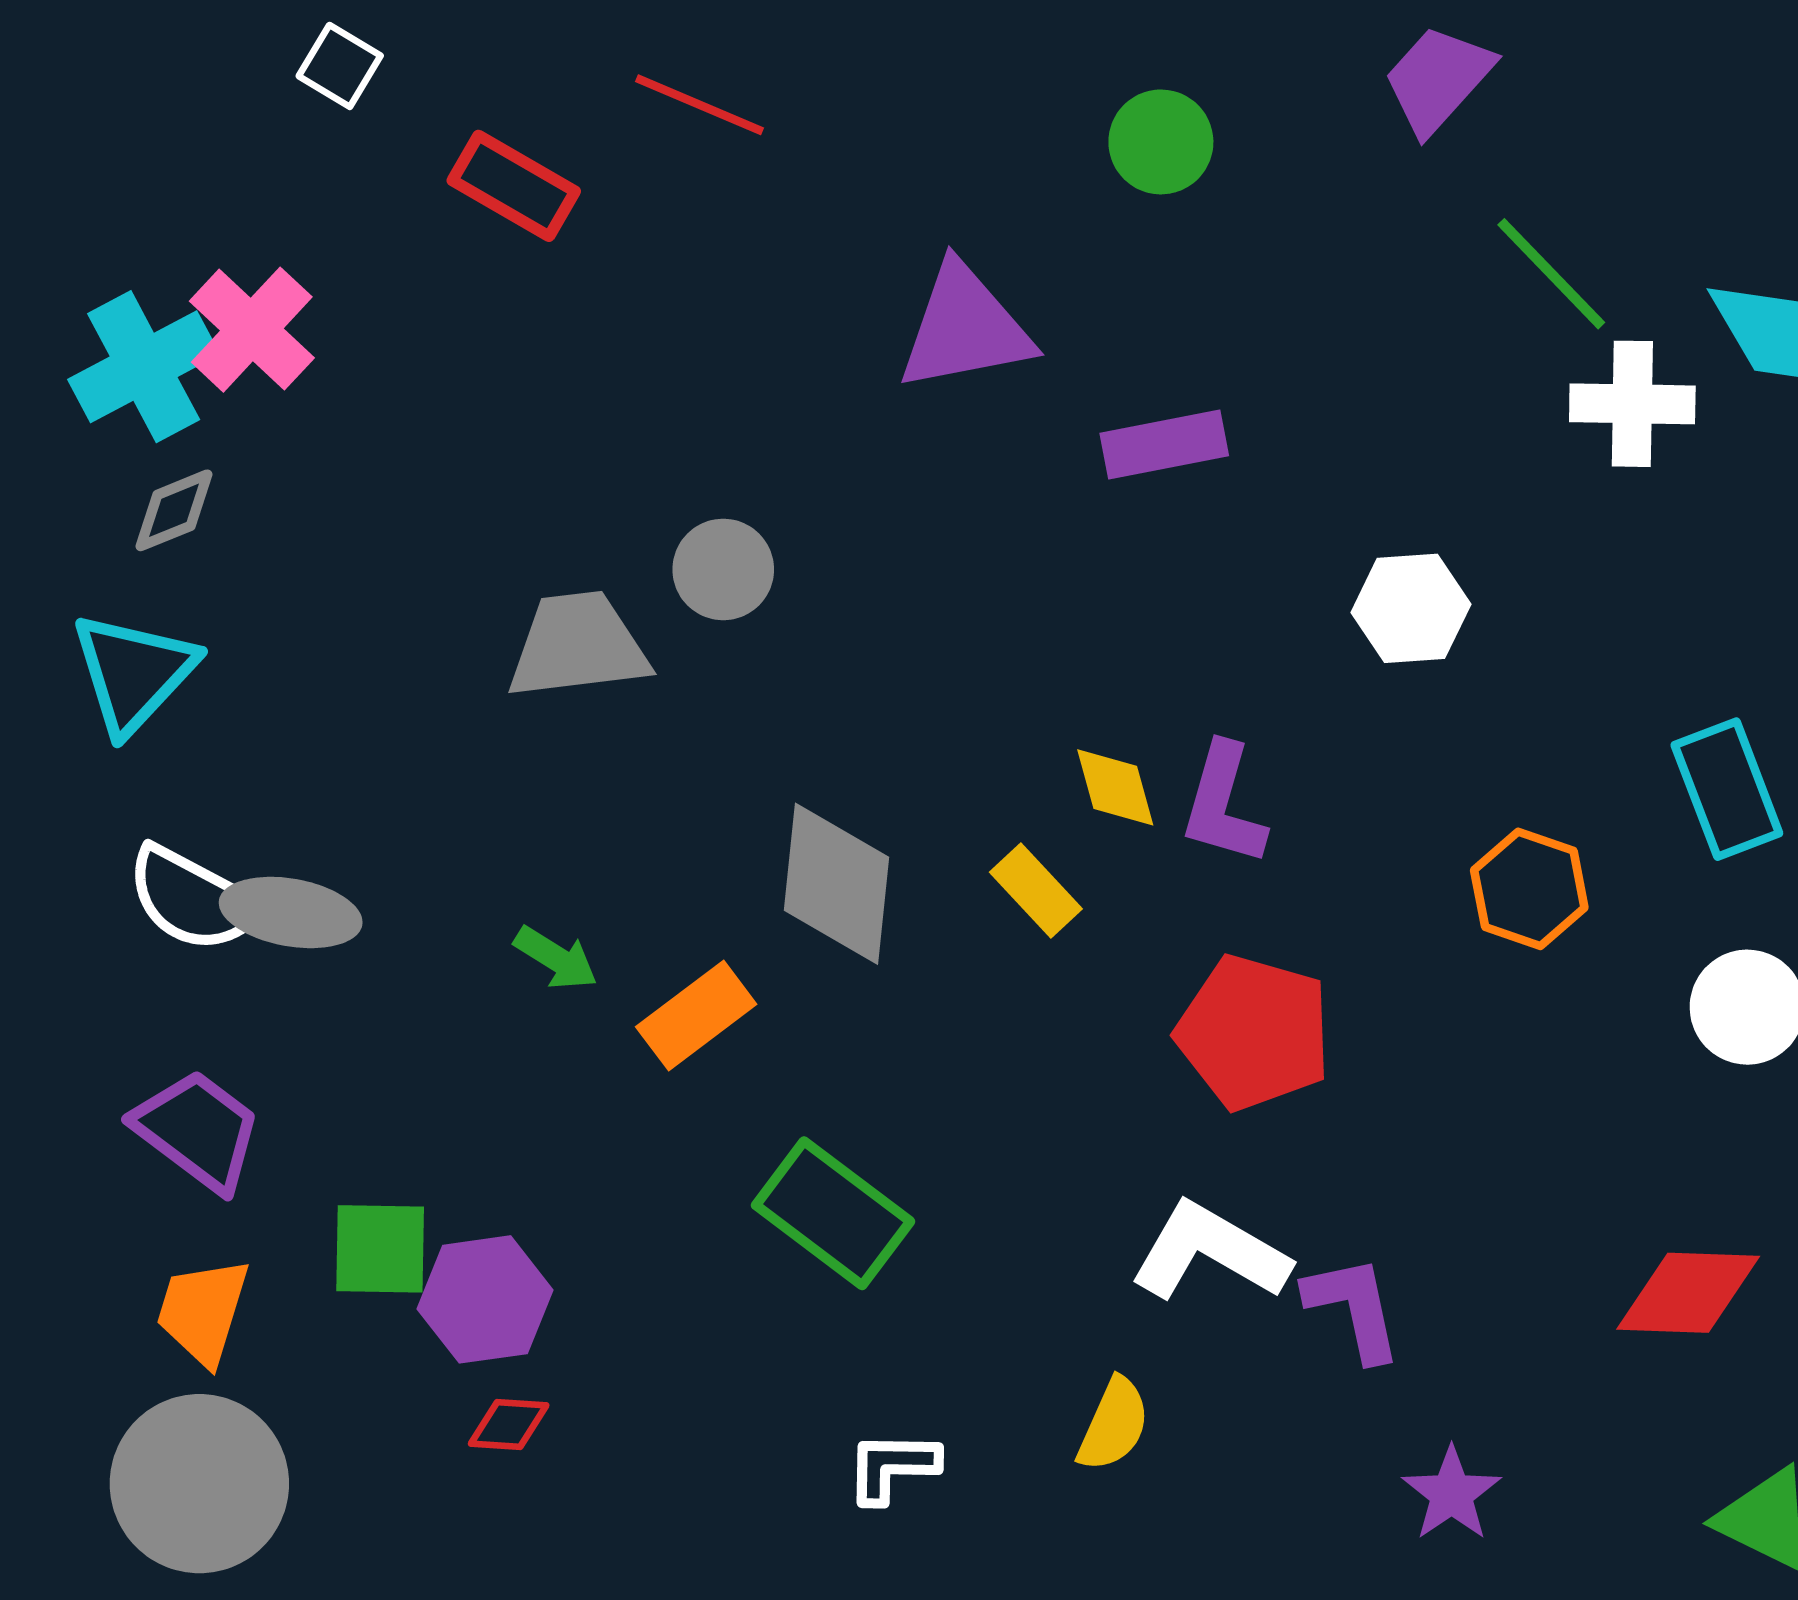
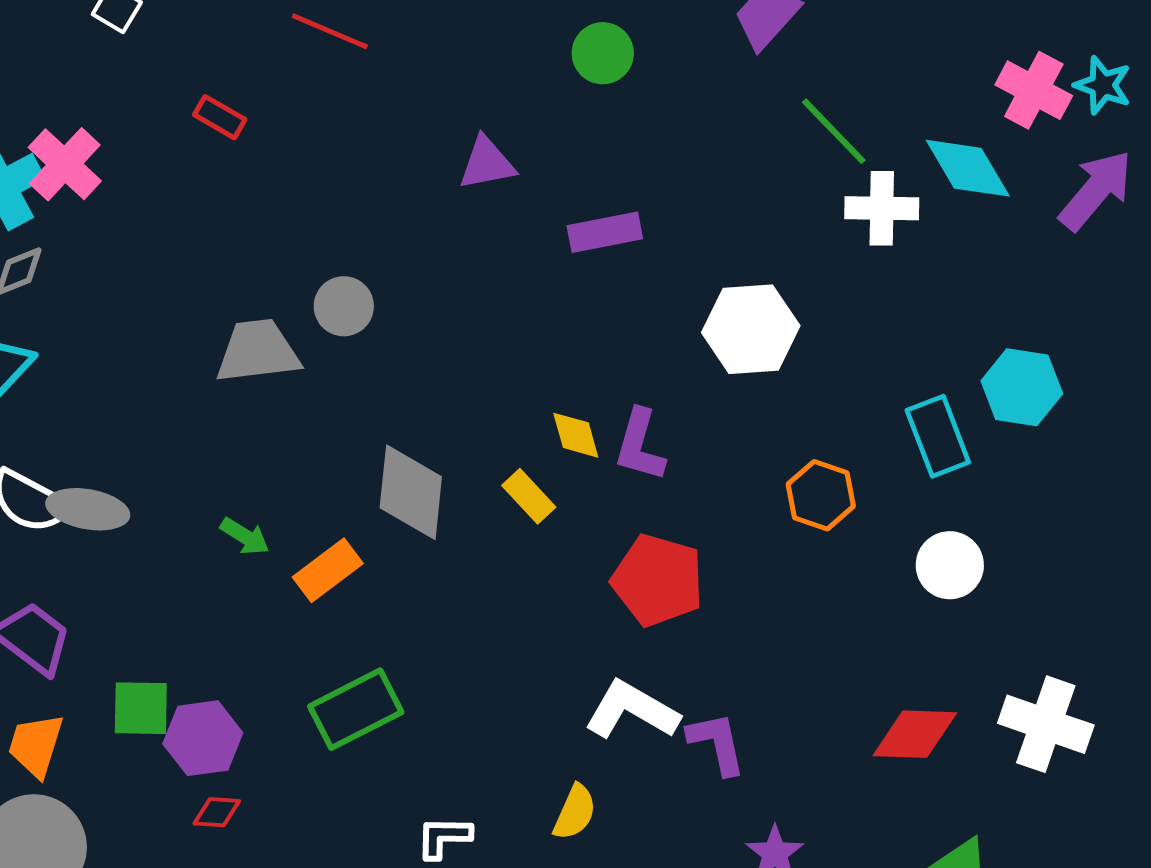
red rectangle: (514, 186) -> (220, 117), moved, size x0.7
purple triangle: (965, 328) -> (487, 163), size x0.7
white hexagon: (1411, 608) -> (751, 329), size x1.4
green rectangle: (833, 1213) -> (356, 709), moved, turned -64

